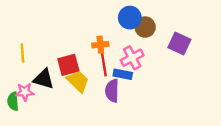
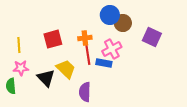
red square: (68, 65) -> (53, 39), moved
black triangle: (44, 79) -> (46, 78), moved, turned 30
purple semicircle: (112, 91) -> (85, 92), moved
pink star: (25, 92) -> (21, 68), moved

